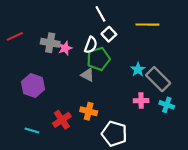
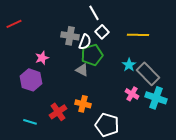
yellow line: (147, 25) -> (138, 35), moved
red line: (15, 36) -> (14, 24), moved
gray cross: (50, 43) -> (70, 36), moved
pink star: (65, 48) -> (42, 58), moved
pink cross: (141, 101) -> (132, 94), turned 32
cyan cross: (167, 105) -> (156, 98), size x1.5

